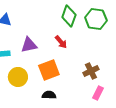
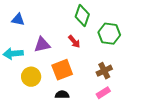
green hexagon: (96, 19) -> (109, 34), moved
pink rectangle: (98, 93) -> (103, 93), moved, turned 32

